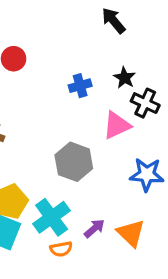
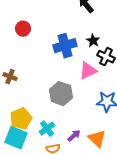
blue cross: (80, 86) -> (65, 46), size x1.6
cyan cross: (52, 217) -> (47, 129), size x0.7

